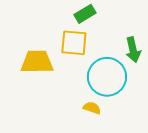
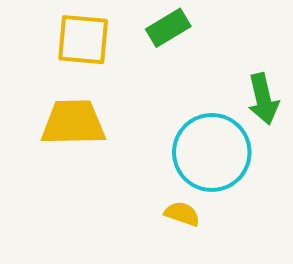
yellow square: (74, 43) -> (83, 40), moved

